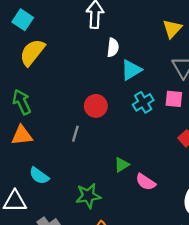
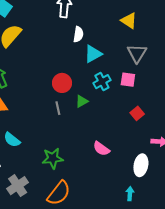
yellow triangle: (172, 29) -> (129, 21), turned -42
gray line: (75, 134) -> (58, 108), moved, turned -32
green triangle: (122, 165) -> (82, 101), moved

